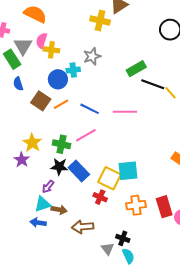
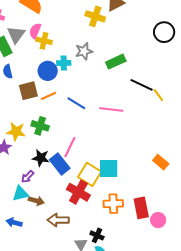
green rectangle: (136, 69) -> (116, 62), moved
brown square: (41, 101) -> (28, 91), turned 36
pink line: (86, 135) -> (70, 147), moved, turned -40
yellow star: (32, 143) -> (16, 132), turned -30
green cross: (61, 144) -> (40, 126), moved
red cross: (100, 197) -> (78, 192), size x1.6
blue arrow: (38, 223) -> (14, 223), moved

